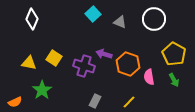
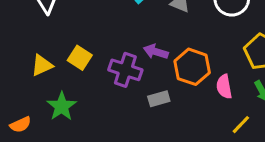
yellow triangle: (29, 63) -> (42, 65), turned -35
gray rectangle: (95, 101) -> (159, 99), moved, turned 48
yellow line: (129, 102) -> (241, 125), moved

